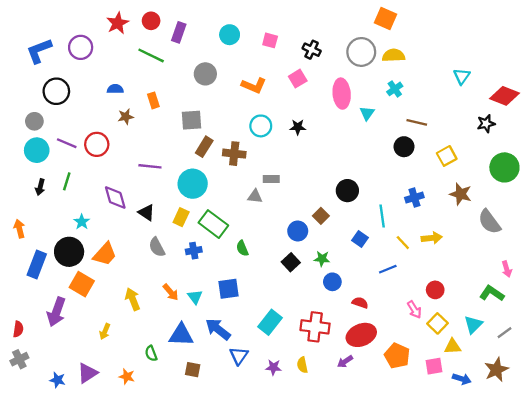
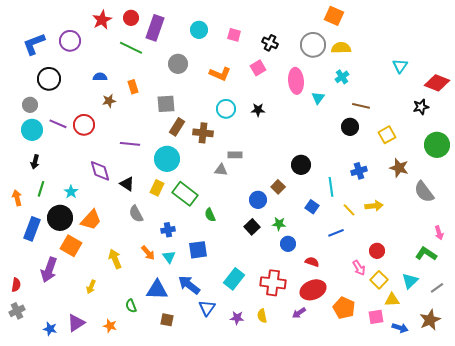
purple rectangle: (179, 32) -> (155, 28), size x1.4
green line: (67, 181) -> (41, 189), moved
blue cross: (194, 251) -> (168, 230), moved

